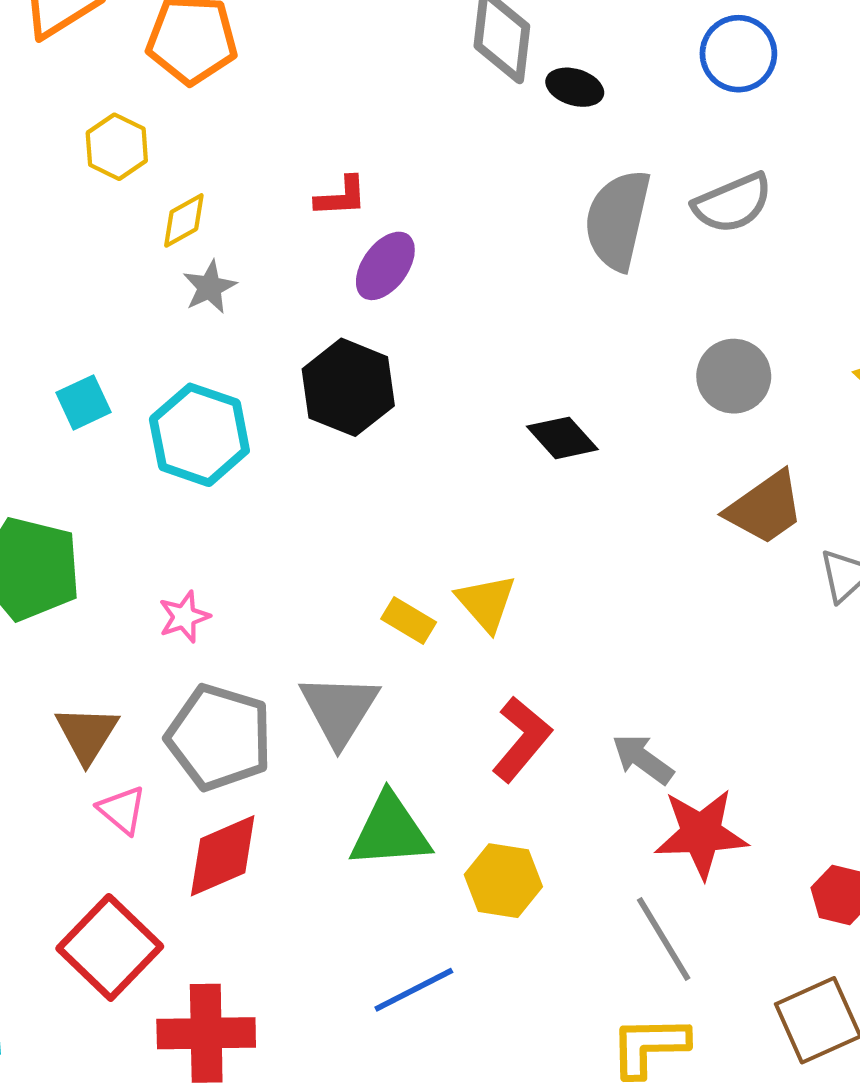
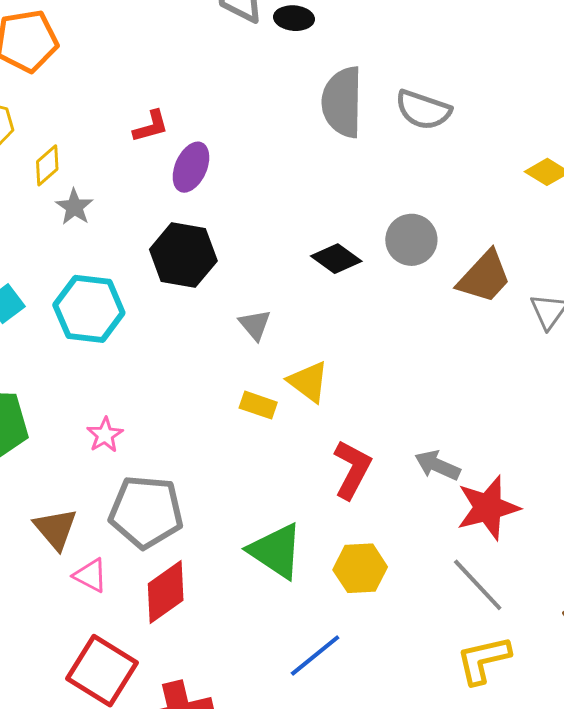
gray semicircle: (733, 203) -> (423, 110), moved, turned 54
gray circle: (734, 376) -> (411, 240), moved
gray triangle: (339, 709) -> (255, 325), moved, size x0.6
green triangle: (390, 831) -> (276, 551), turned 50

